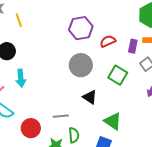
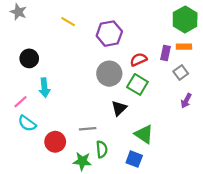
yellow line: (19, 20) -> (68, 22), moved, turned -40
red semicircle: (108, 41) -> (139, 60), moved
green square: (118, 75) -> (137, 84), moved
black triangle: (90, 97) -> (119, 108), turned 42

